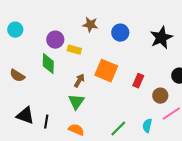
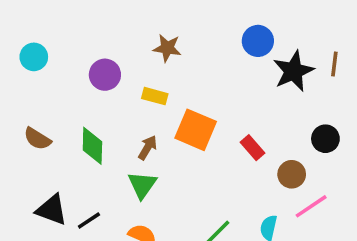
blue circle: (120, 33) -> (258, 41), moved
yellow rectangle: (74, 50) -> (155, 96), moved
green diamond: (48, 64) -> (92, 146), moved
red rectangle: (138, 81) -> (253, 148), turned -64
black line: (46, 122) -> (89, 221), turned 48

